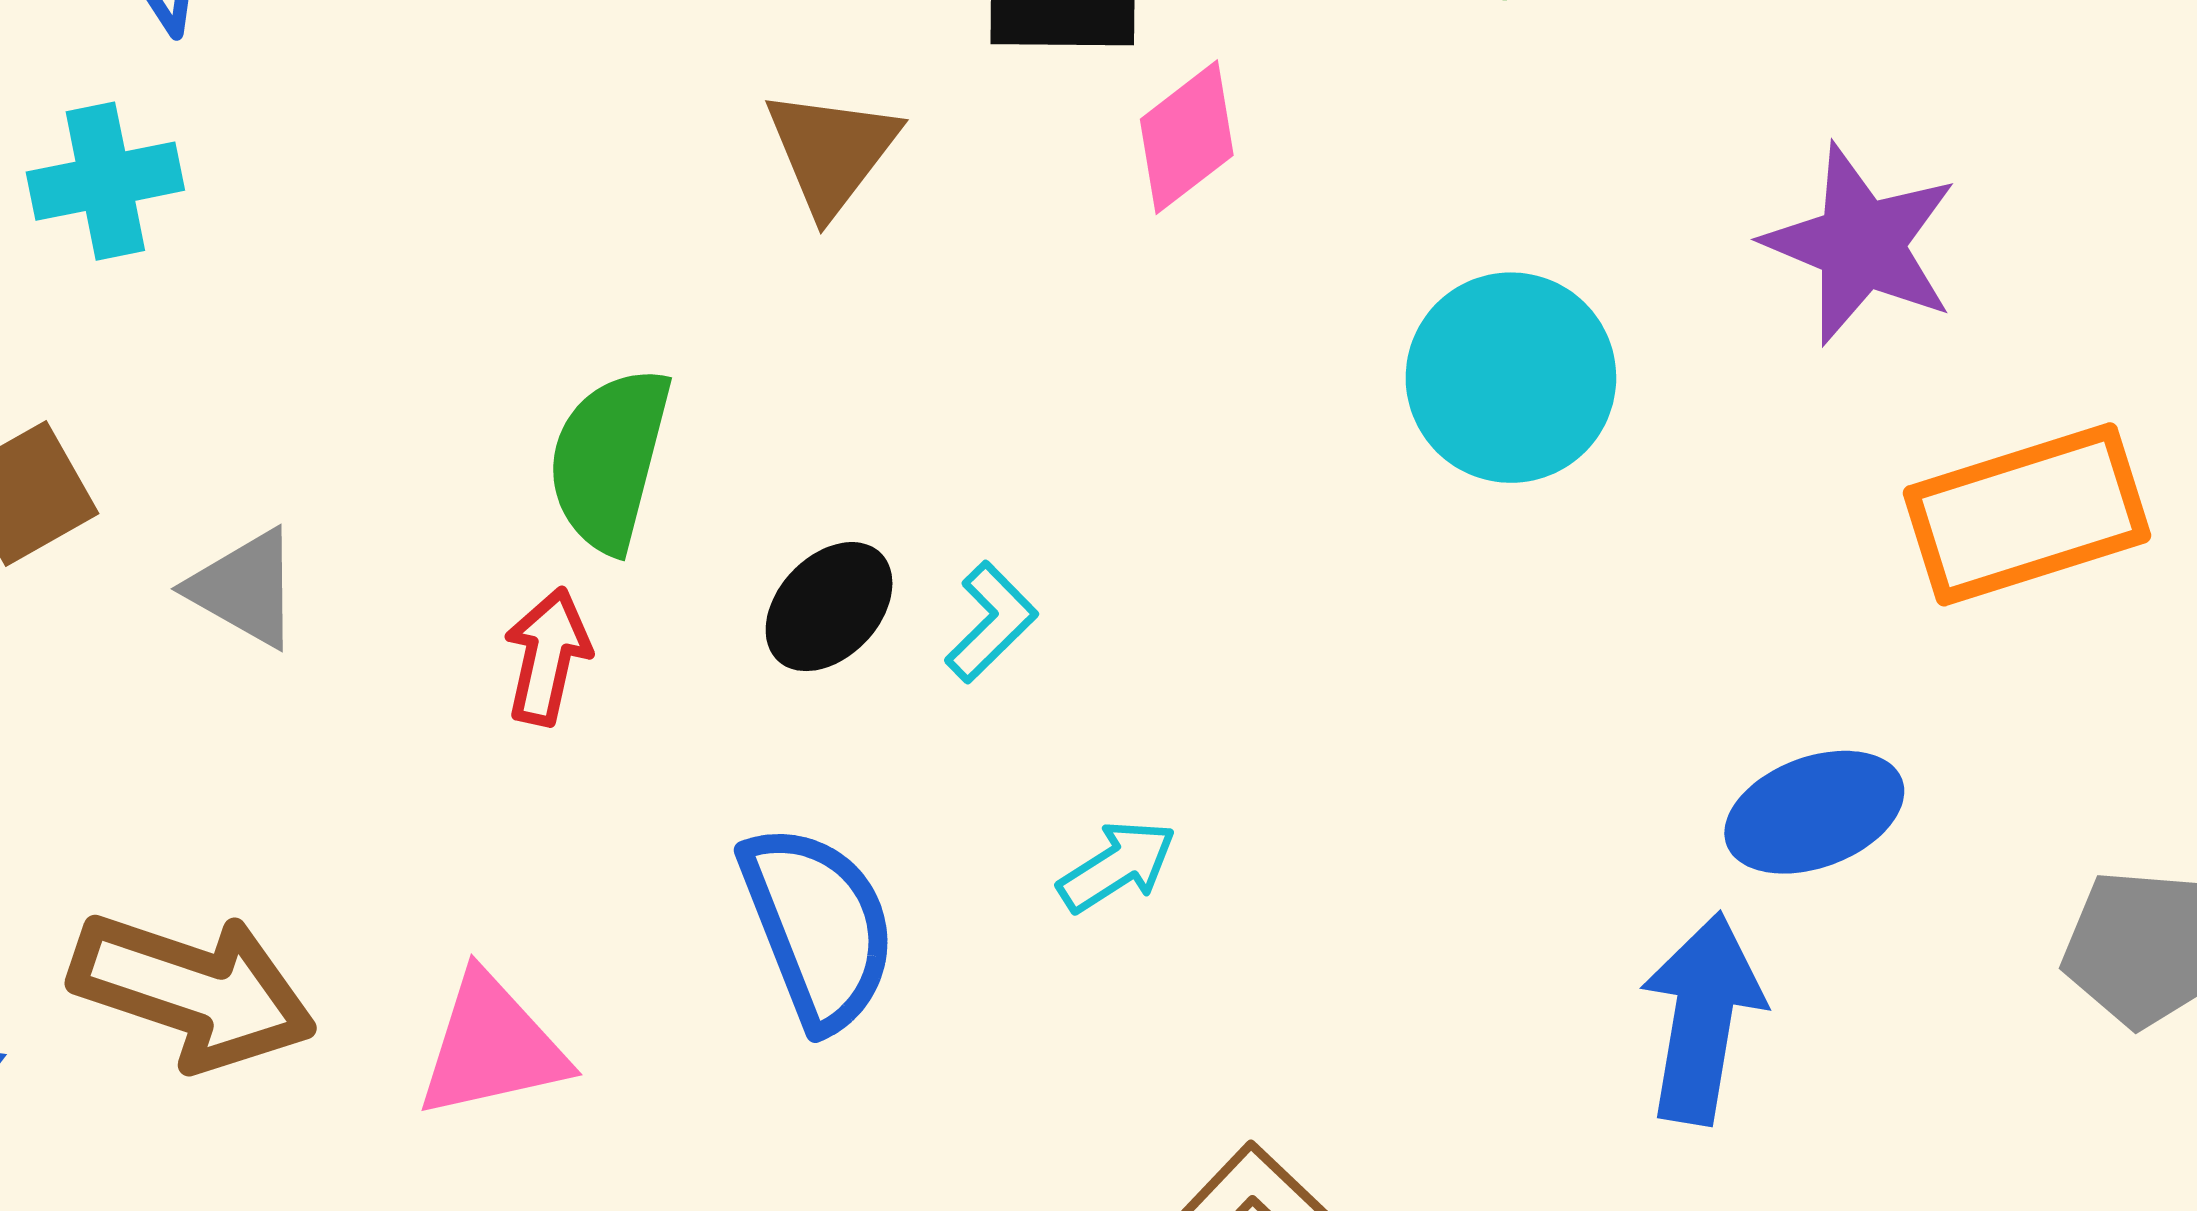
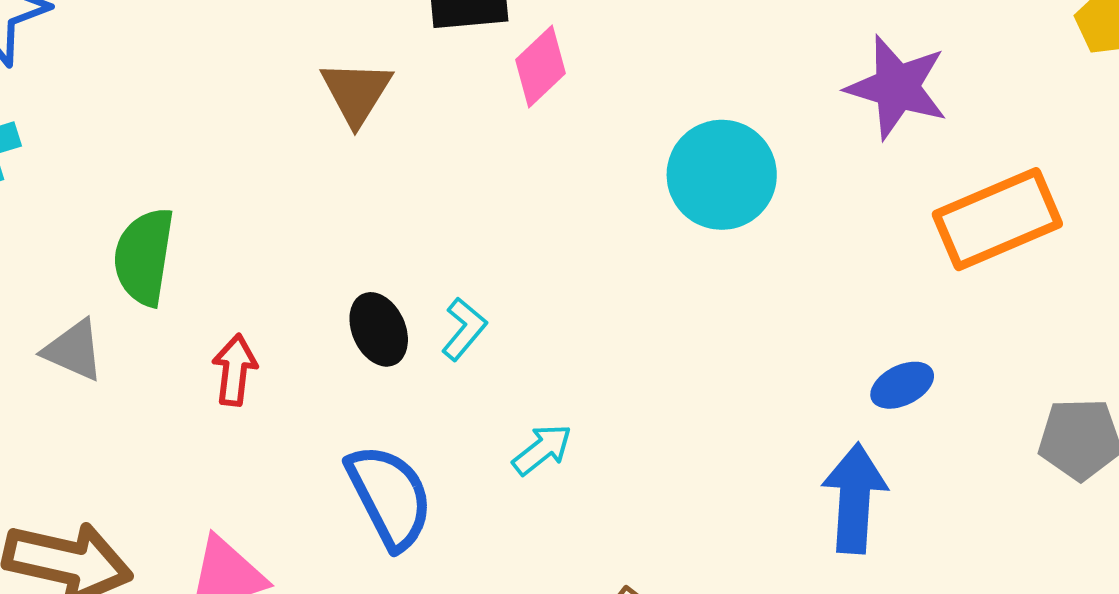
green semicircle: (609, 459) -> (144, 257), moved
black ellipse: (829, 607) -> (379, 329), turned -62
blue ellipse: (1814, 812) -> (902, 385), size x0.7

